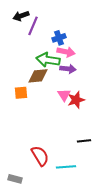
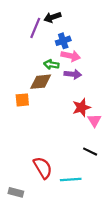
black arrow: (21, 16) -> (52, 17), moved
green arrow: (48, 60) -> (51, 64), size x0.6
pink triangle: (64, 95) -> (94, 120), moved
black line: (84, 141) -> (90, 152), turned 32

